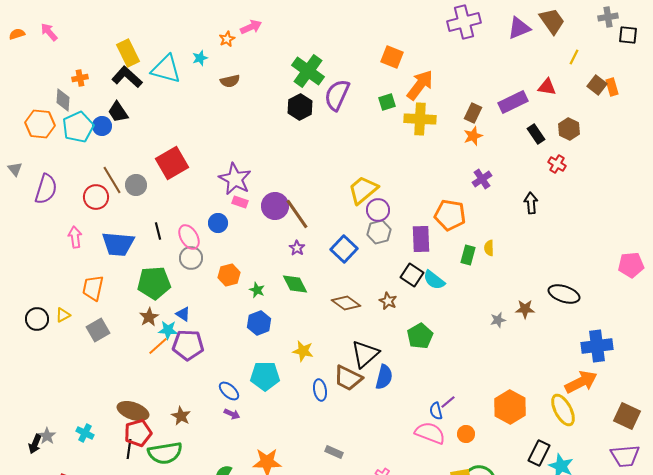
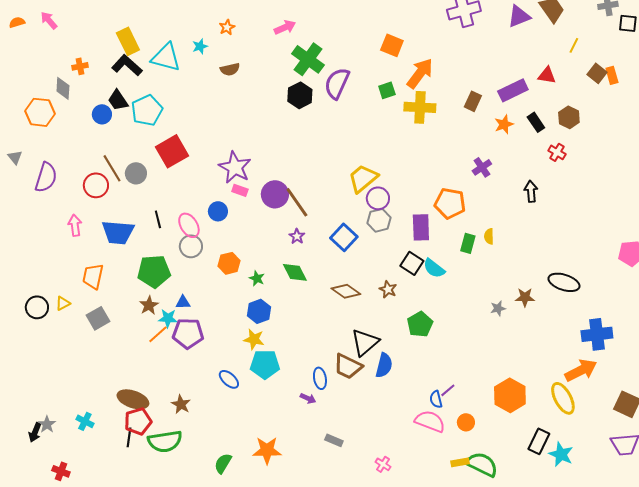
pink arrow: (251, 27) -> (285, 27), moved
cyan pentagon: (78, 127) -> (147, 110), moved
orange star: (473, 136) -> (504, 124), moved
blue triangle: (183, 314) -> (183, 302), turned -35
yellow star: (303, 351) -> (254, 339), moved
purple arrow: (232, 414) -> (308, 398), moved

